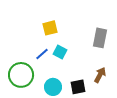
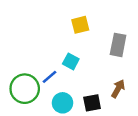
yellow square: (50, 28) -> (80, 25), moved
blue line: (42, 54) -> (49, 77), moved

